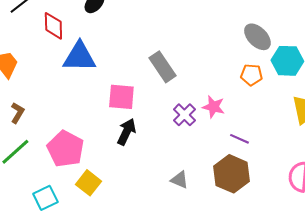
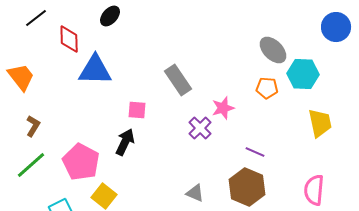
pink square: (121, 97) -> (137, 110), size x0.7
pink star: (213, 107) -> (223, 108), moved, turned -30
black arrow: (126, 132) -> (125, 142), moved

